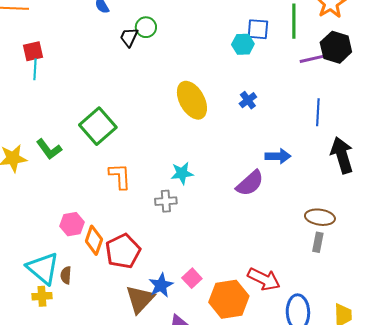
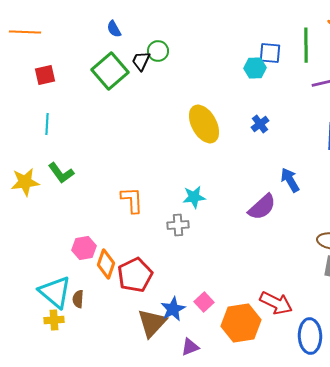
cyan line: (35, 69) -> (47, 124), moved
green square: (98, 126) -> (110, 71), moved
blue arrow: (278, 156) -> (290, 180), turned -120

